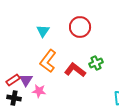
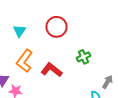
green cross: (96, 63) -> (84, 57), moved

